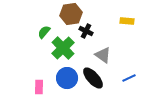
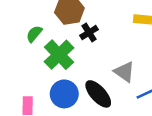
black cross: (86, 31) -> (89, 33), turned 32
gray triangle: (103, 55) -> (124, 72), moved

